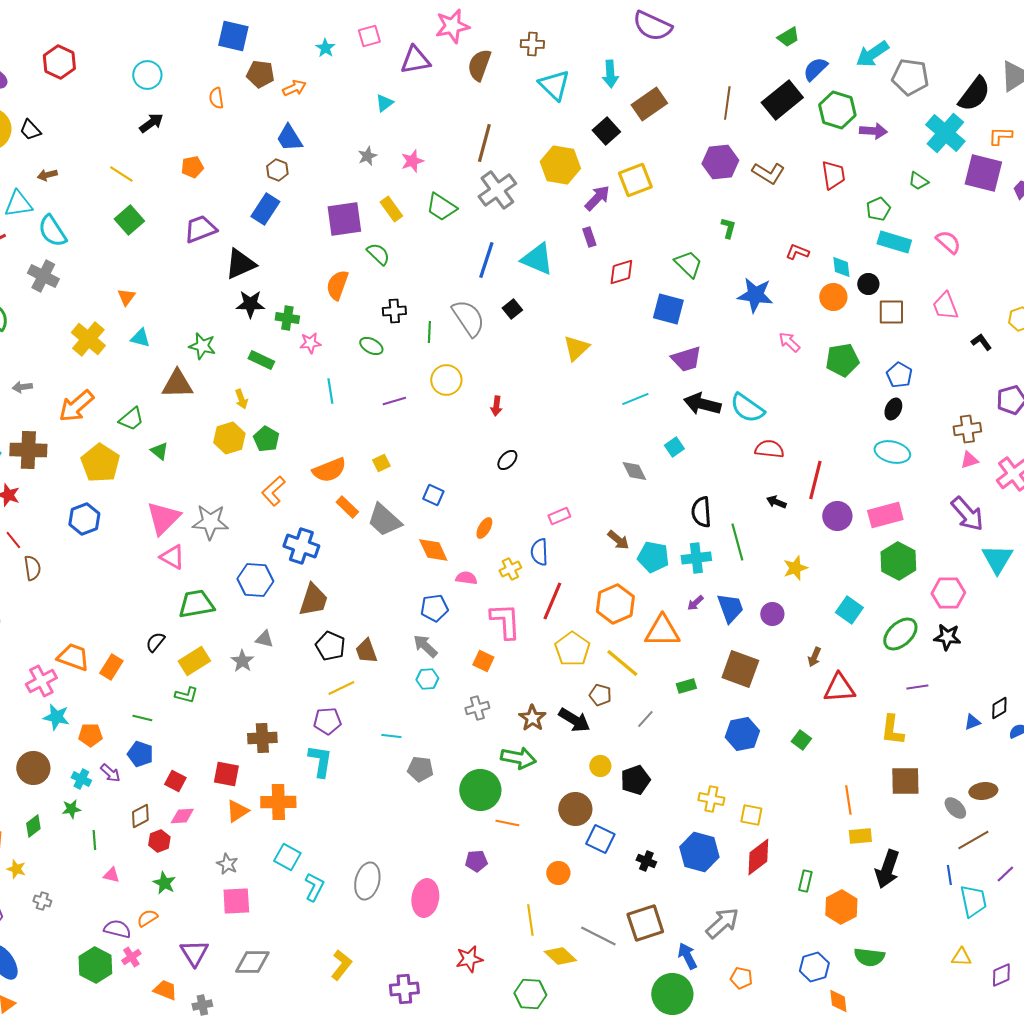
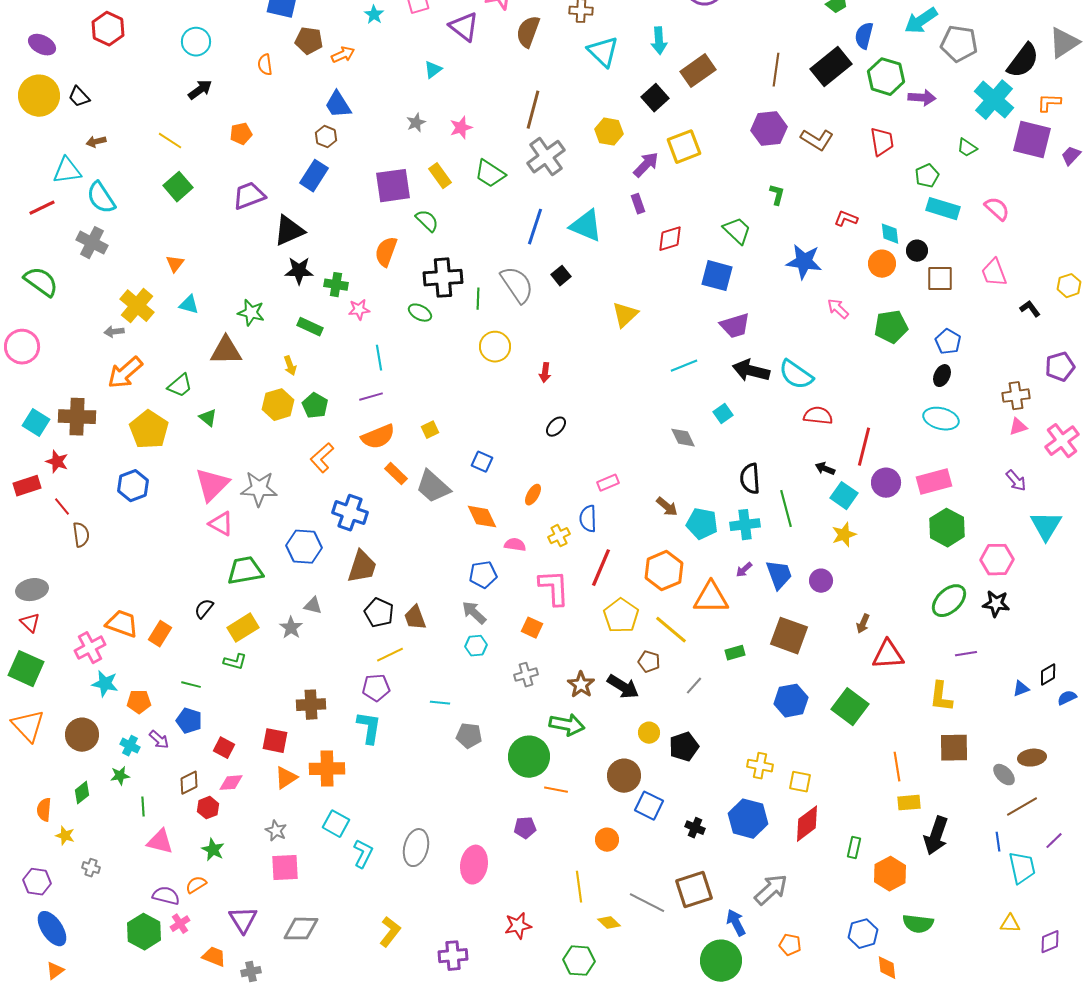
purple triangle: (415, 60) -> (464, 27), turned 48
blue semicircle: (815, 69) -> (864, 36), turned -32
yellow hexagon: (560, 165) -> (609, 132), size x0.7
black cross: (394, 311) -> (443, 278), size x1.6
gray arrow: (22, 387) -> (114, 332), moved
purple line: (394, 401) -> (371, 397), moved
purple arrow: (967, 514) -> (1016, 481), size x0.6
cyan square: (849, 610) -> (844, 496), moved
green square: (801, 740) -> (850, 707), size x1.8
pink triangle: (111, 875) -> (160, 842), size x1.6
yellow diamond: (560, 956) -> (609, 923), size x0.7

